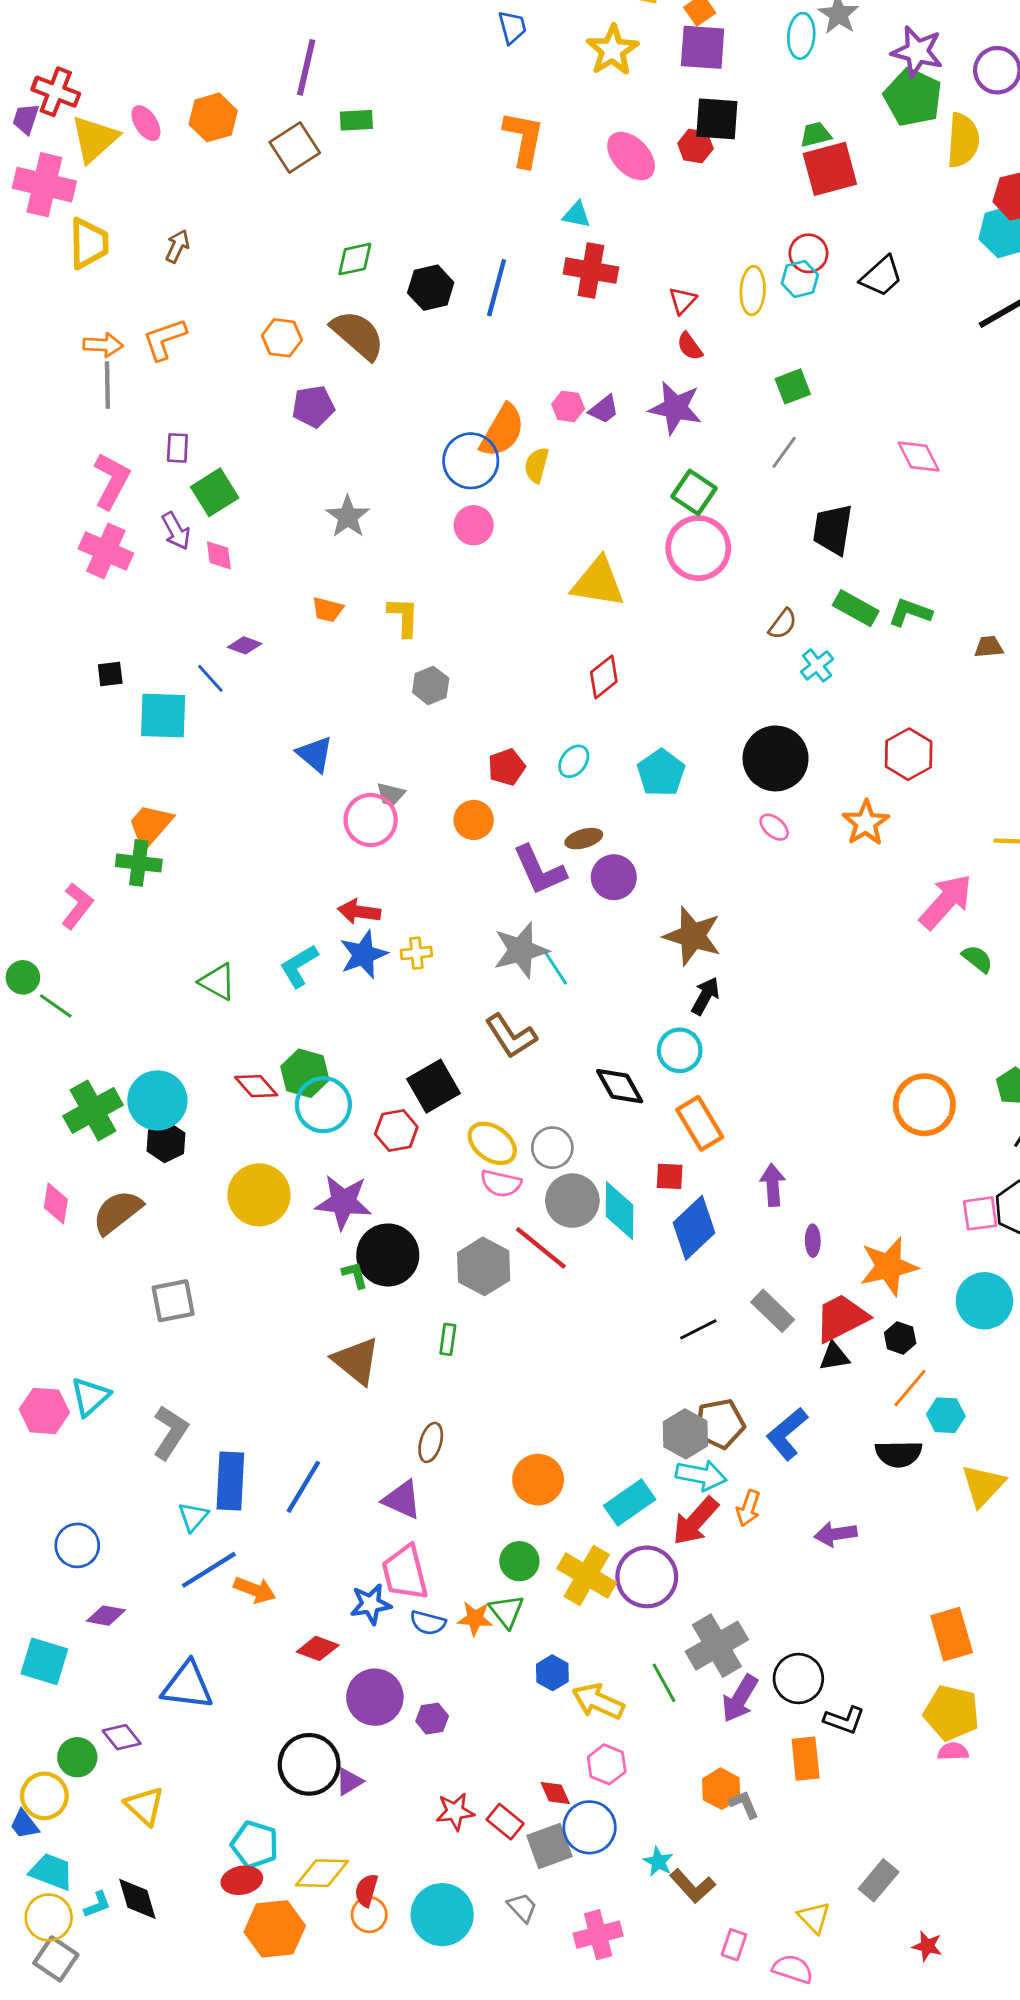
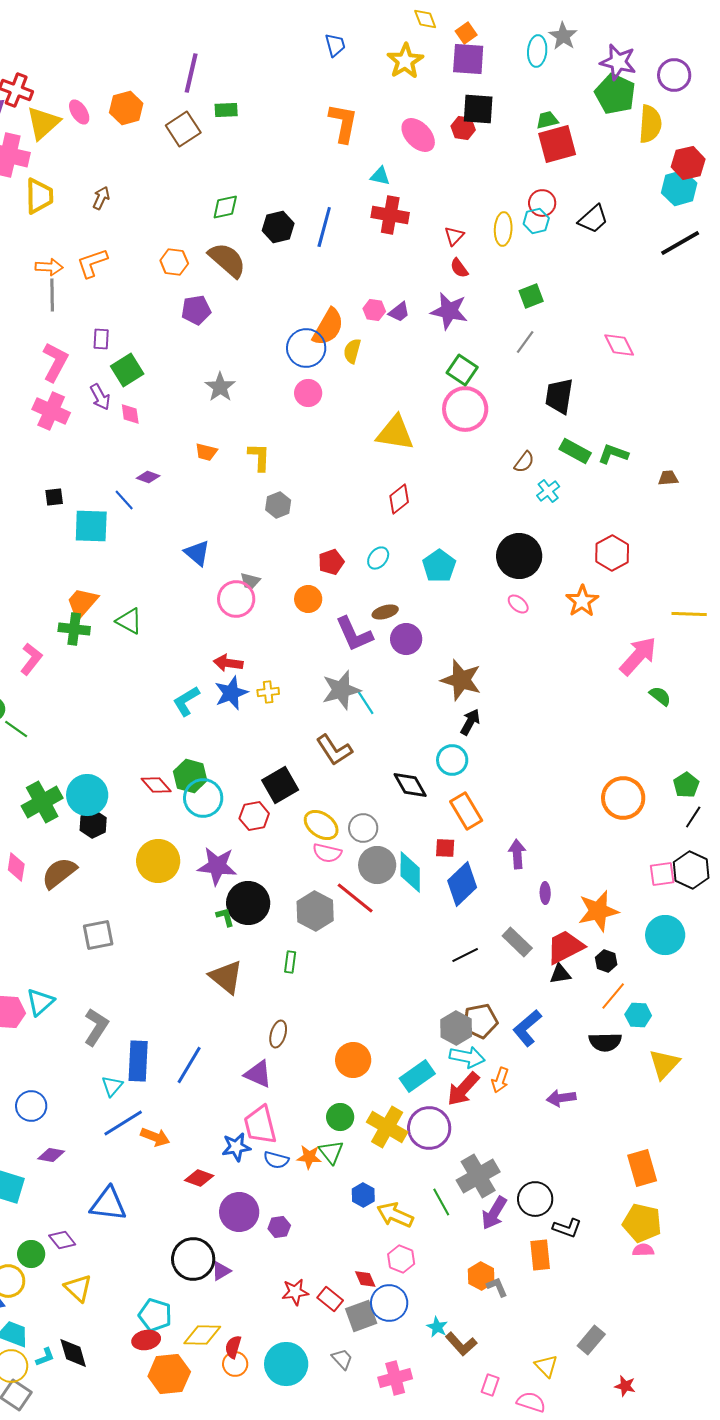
green triangle: (217, 982) -> (129, 621), moved

